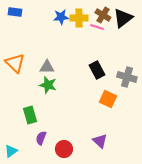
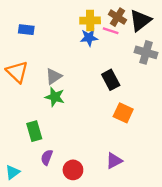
blue rectangle: (15, 12) -> (26, 30), moved
blue star: (61, 17) -> (89, 38), moved
gray triangle: (47, 67) -> (54, 76), turned -35
gray cross: (127, 77) -> (146, 52), moved
purple triangle: (100, 141) -> (114, 161), turned 49

